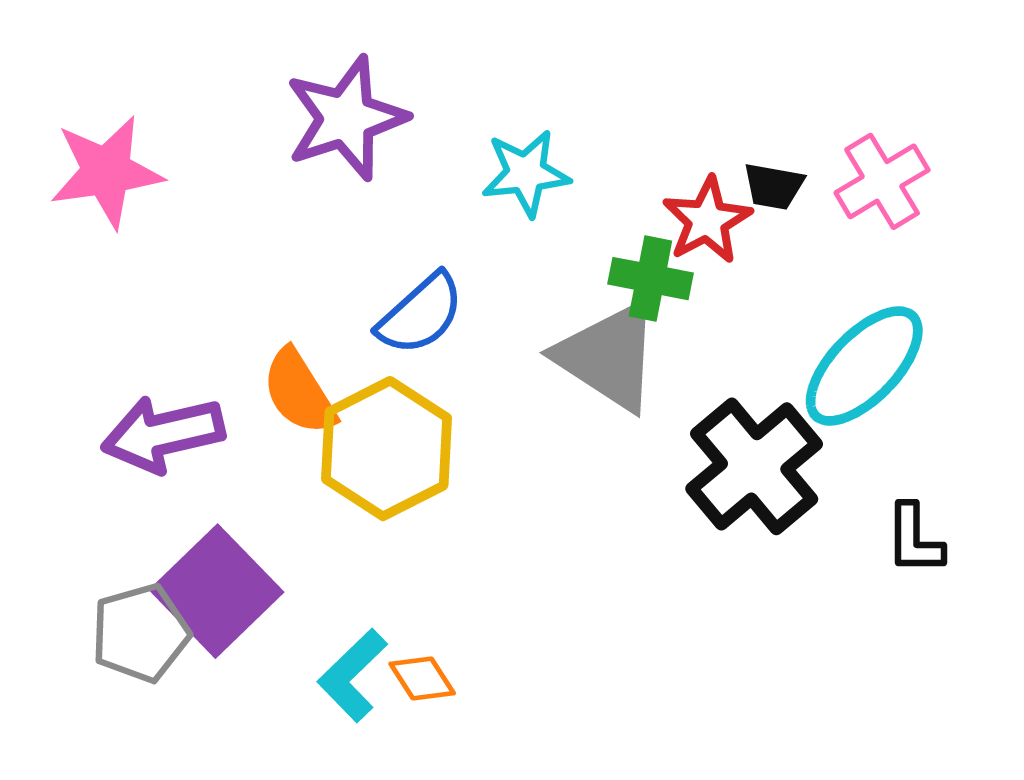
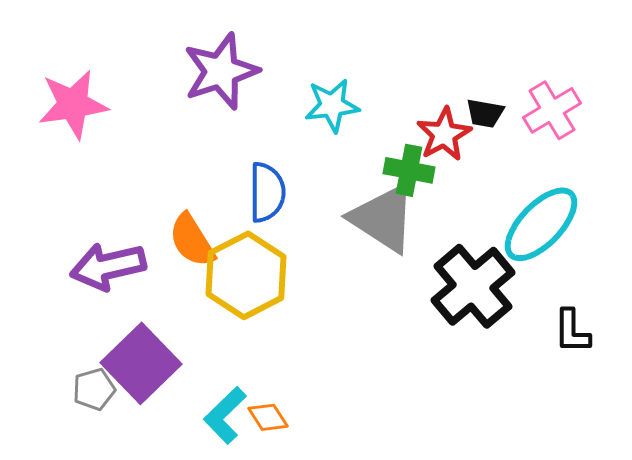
blue semicircle: (421, 314) -> (267, 192), turned -48
gray pentagon: (140, 633) -> (94, 389), size x0.7

